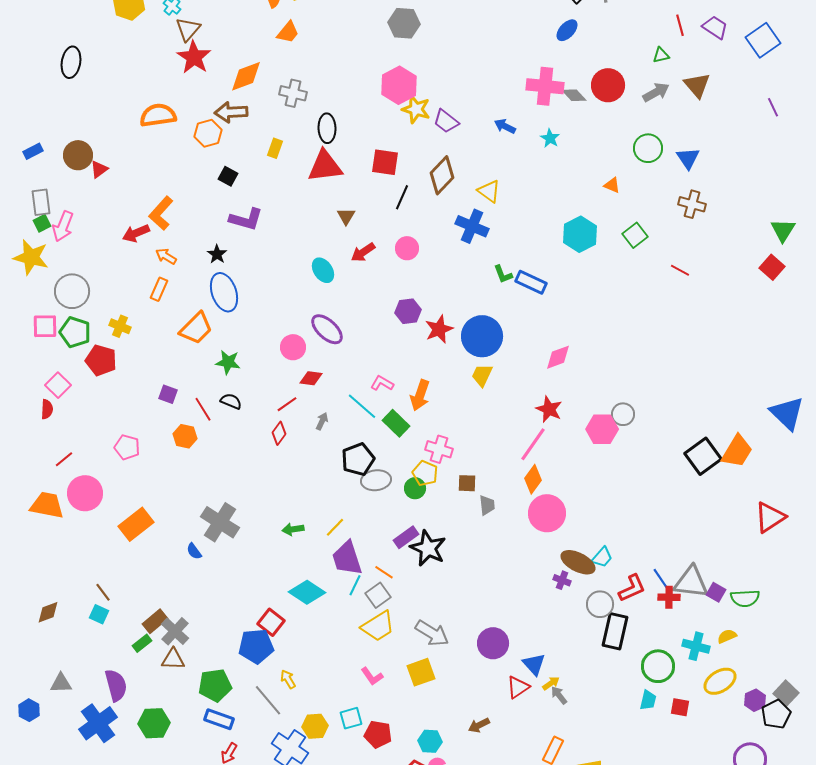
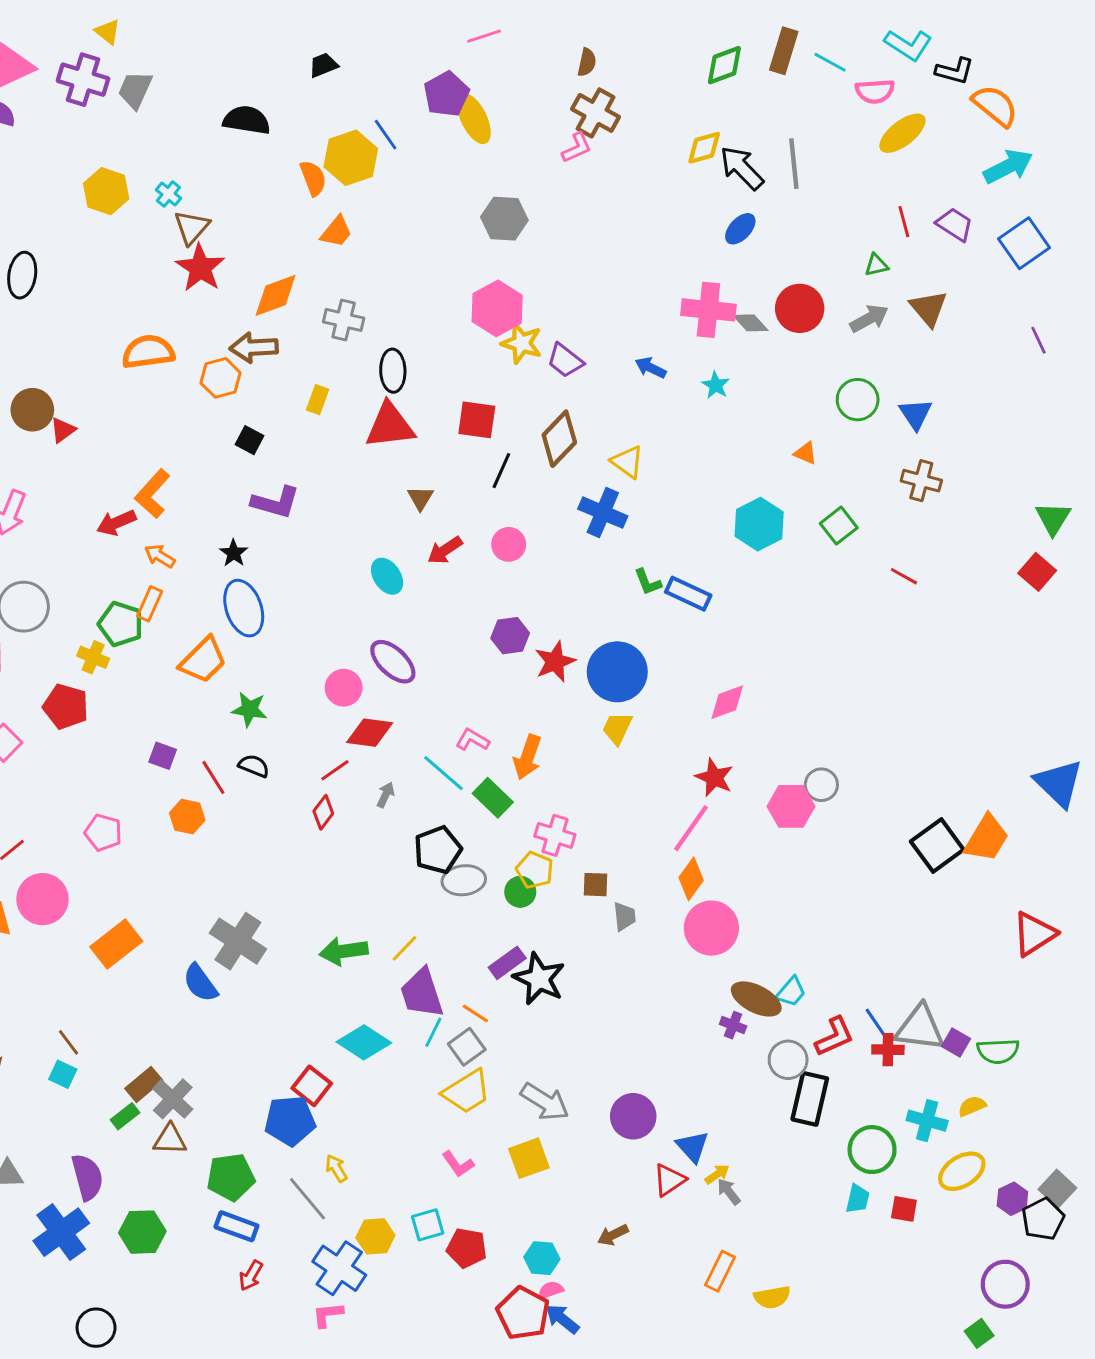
green pentagon: (75, 332) -> (121, 624), moved
red diamond: (311, 378) -> (370, 733), size x1.4
green arrow: (293, 529) -> (344, 951), size x1.5
blue semicircle: (194, 551) -> (200, 983), size x1.6

